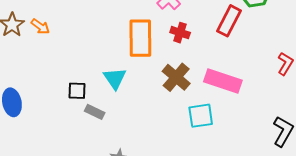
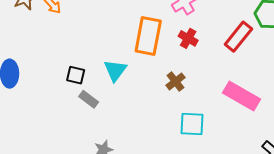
brown cross: (176, 77) -> (175, 81), size x0.7
pink rectangle: (223, 81) -> (241, 96), moved

